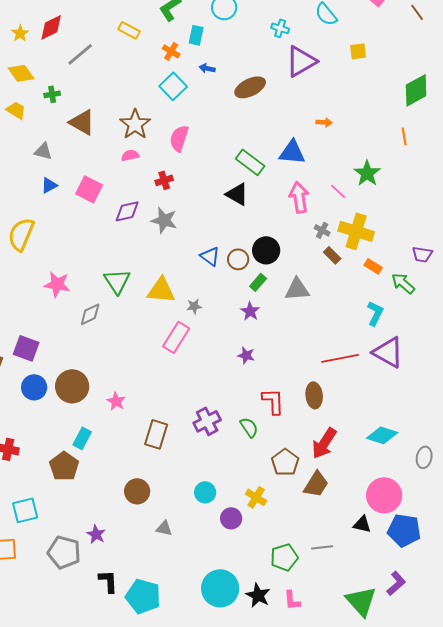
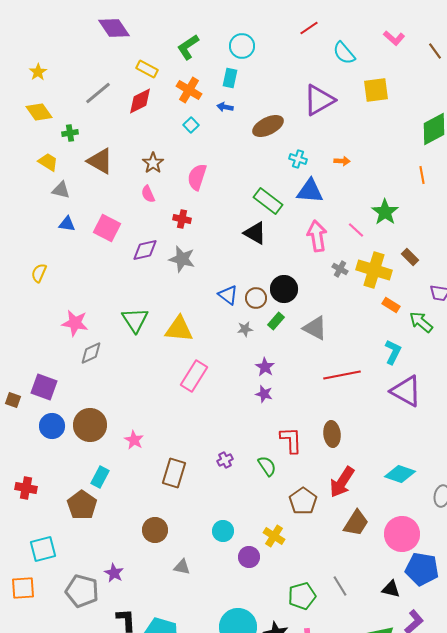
red diamond: (51, 27) -> (140, 101), moved
cyan cross: (280, 28) -> (298, 159), moved
cyan rectangle: (196, 35) -> (230, 78), moved
orange cross: (171, 51) -> (189, 90), size x1.4
yellow square: (358, 51) -> (376, 90), size x1.5
cyan square: (173, 86) -> (191, 125), size x0.6
yellow trapezoid: (16, 110) -> (48, 162), moved
brown star: (135, 124) -> (153, 163), size x0.7
pink semicircle: (130, 155) -> (148, 194), turned -102
red cross: (164, 180) -> (182, 219), turned 30
blue triangle: (49, 185) -> (67, 224), turned 36
yellow semicircle: (21, 234) -> (39, 273), size x0.6
brown rectangle: (332, 255) -> (410, 257), moved
gray triangle: (297, 289) -> (315, 328), turned 32
gray star: (194, 306) -> (245, 329), moved
purple star: (250, 311) -> (265, 367), moved
gray diamond: (90, 314) -> (91, 353), moved
red line: (340, 358) -> (342, 375), moved
purple cross: (207, 421) -> (225, 460), size x0.6
brown trapezoid: (316, 484) -> (356, 523), moved
black triangle: (362, 524) -> (391, 589), moved
gray line: (322, 547) -> (340, 586), turned 65

